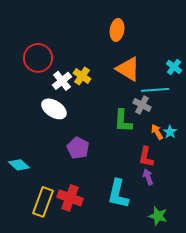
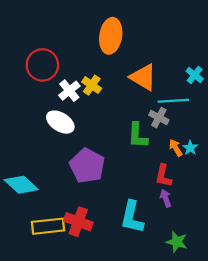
orange ellipse: (117, 30) -> (111, 36), moved, size x1.4
purple pentagon: (78, 148) -> (87, 166), size x1.4
cyan diamond: (19, 165) -> (21, 185), size x1.4
yellow rectangle: (43, 202) -> (48, 226), turned 64

